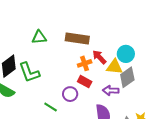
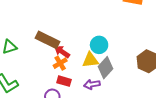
brown rectangle: (77, 38) -> (48, 40), turned 30
red arrow: (99, 57) -> (62, 52), moved

